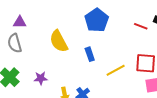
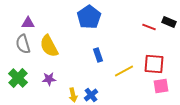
blue pentagon: (97, 20) -> (89, 17), moved
yellow semicircle: (59, 41) -> (49, 46), moved

